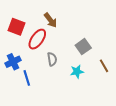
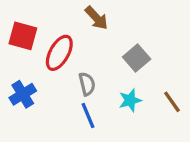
brown arrow: (51, 20) -> (96, 18), moved
brown line: (104, 66) -> (172, 102), moved
blue line: (27, 78) -> (88, 116), moved

